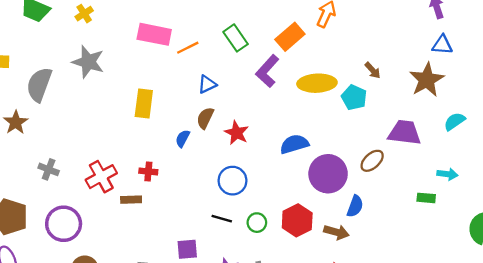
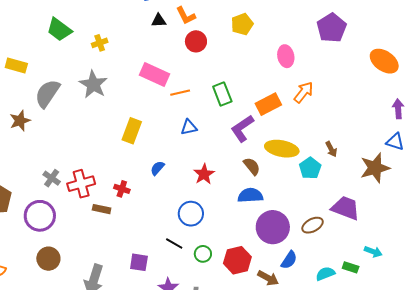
brown semicircle: (205, 118) -> (252, 166), moved, turned 102
cyan semicircle: (455, 121) -> (325, 274), moved
gray cross: (49, 169) -> (52, 178), moved

